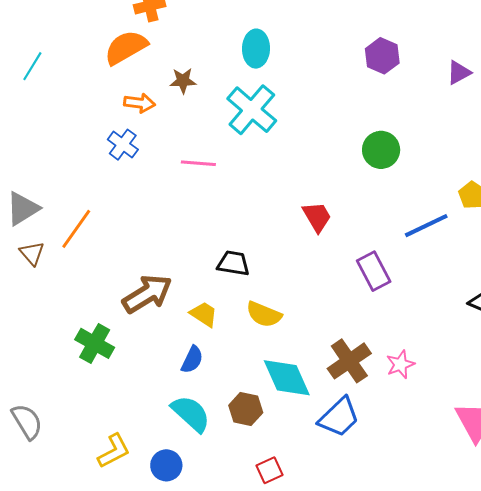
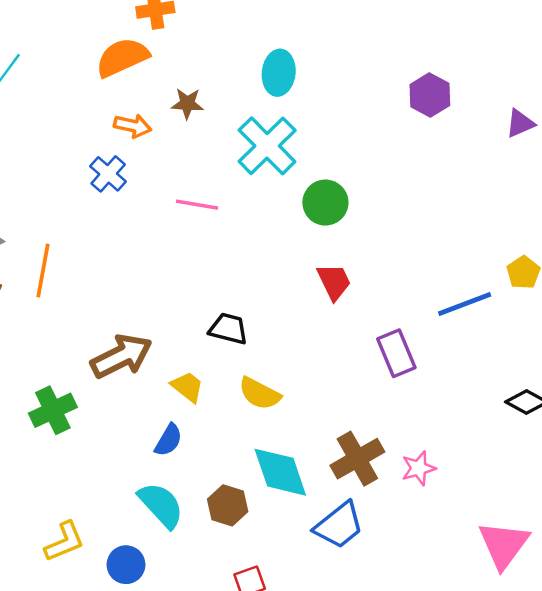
green circle: (381, 150) -> (325, 203), moved
orange line: (76, 229) -> (43, 270), turned -30
green cross: (95, 343) -> (53, 410), turned 30

